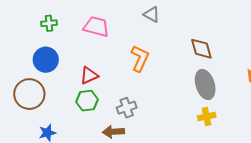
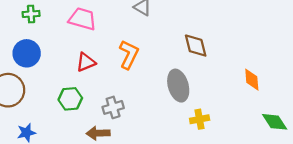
red triangle: (89, 75) -> (86, 62), moved
gray ellipse: (205, 85) -> (178, 86), moved

